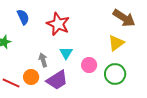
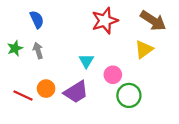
red star: (58, 24) -> (105, 21), moved, turned 30
gray arrow: (43, 60) -> (38, 51), moved
green circle: (115, 74) -> (129, 95), moved

